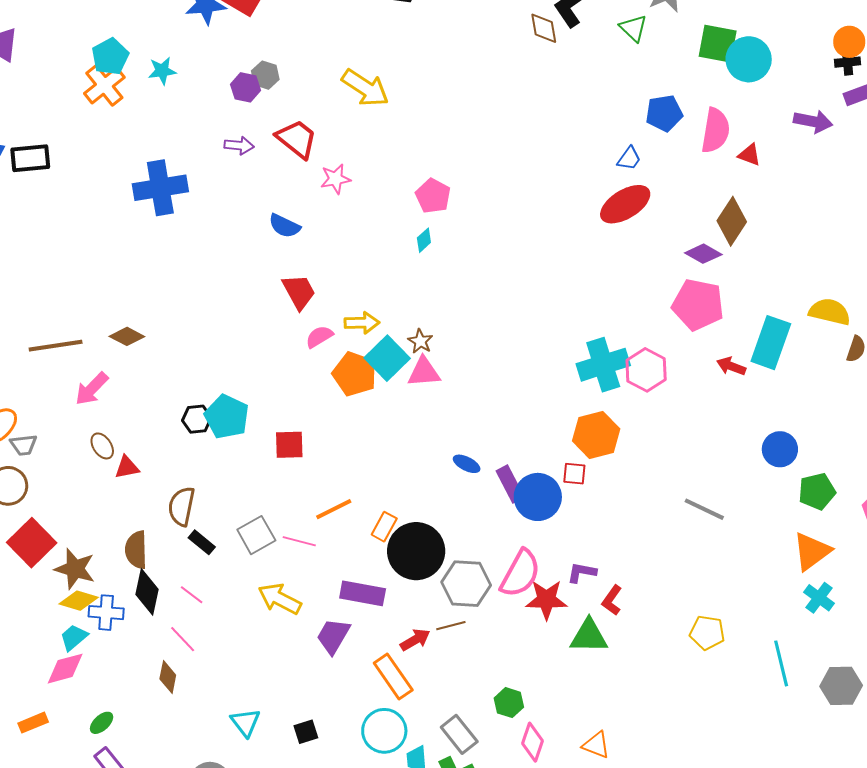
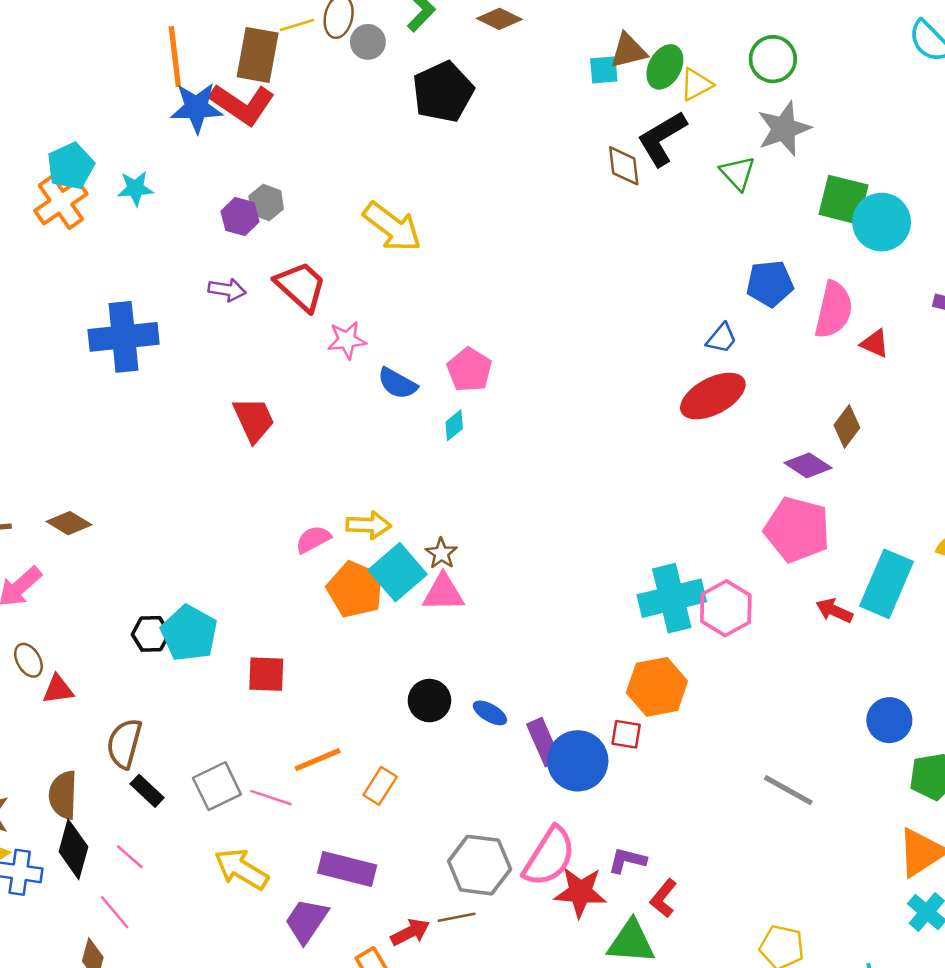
brown diamond: (732, 221) -> (847, 426), size x0.7
blue semicircle: (284, 226) -> (397, 383), moved
red trapezoid: (299, 292) -> (254, 420), moved
black circle: (416, 551) -> (429, 701), moved, size x0.6

